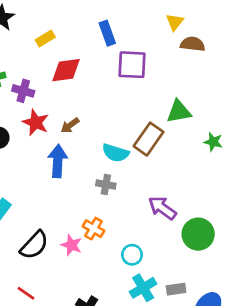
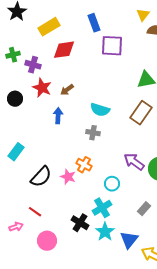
yellow rectangle: (45, 39) -> (49, 27), size x1.5
brown rectangle: (149, 139) -> (141, 113), moved
blue arrow: (58, 161) -> (58, 116), size x0.7
purple arrow: (162, 208) -> (134, 162), moved
cyan cross: (143, 288) -> (102, 208), moved
gray rectangle: (176, 289) -> (144, 209), turned -40

